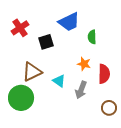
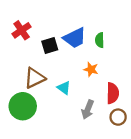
blue trapezoid: (69, 22) -> (75, 38), moved
red semicircle: (104, 74) -> (113, 93), moved
gray arrow: (81, 90) -> (88, 109), moved

